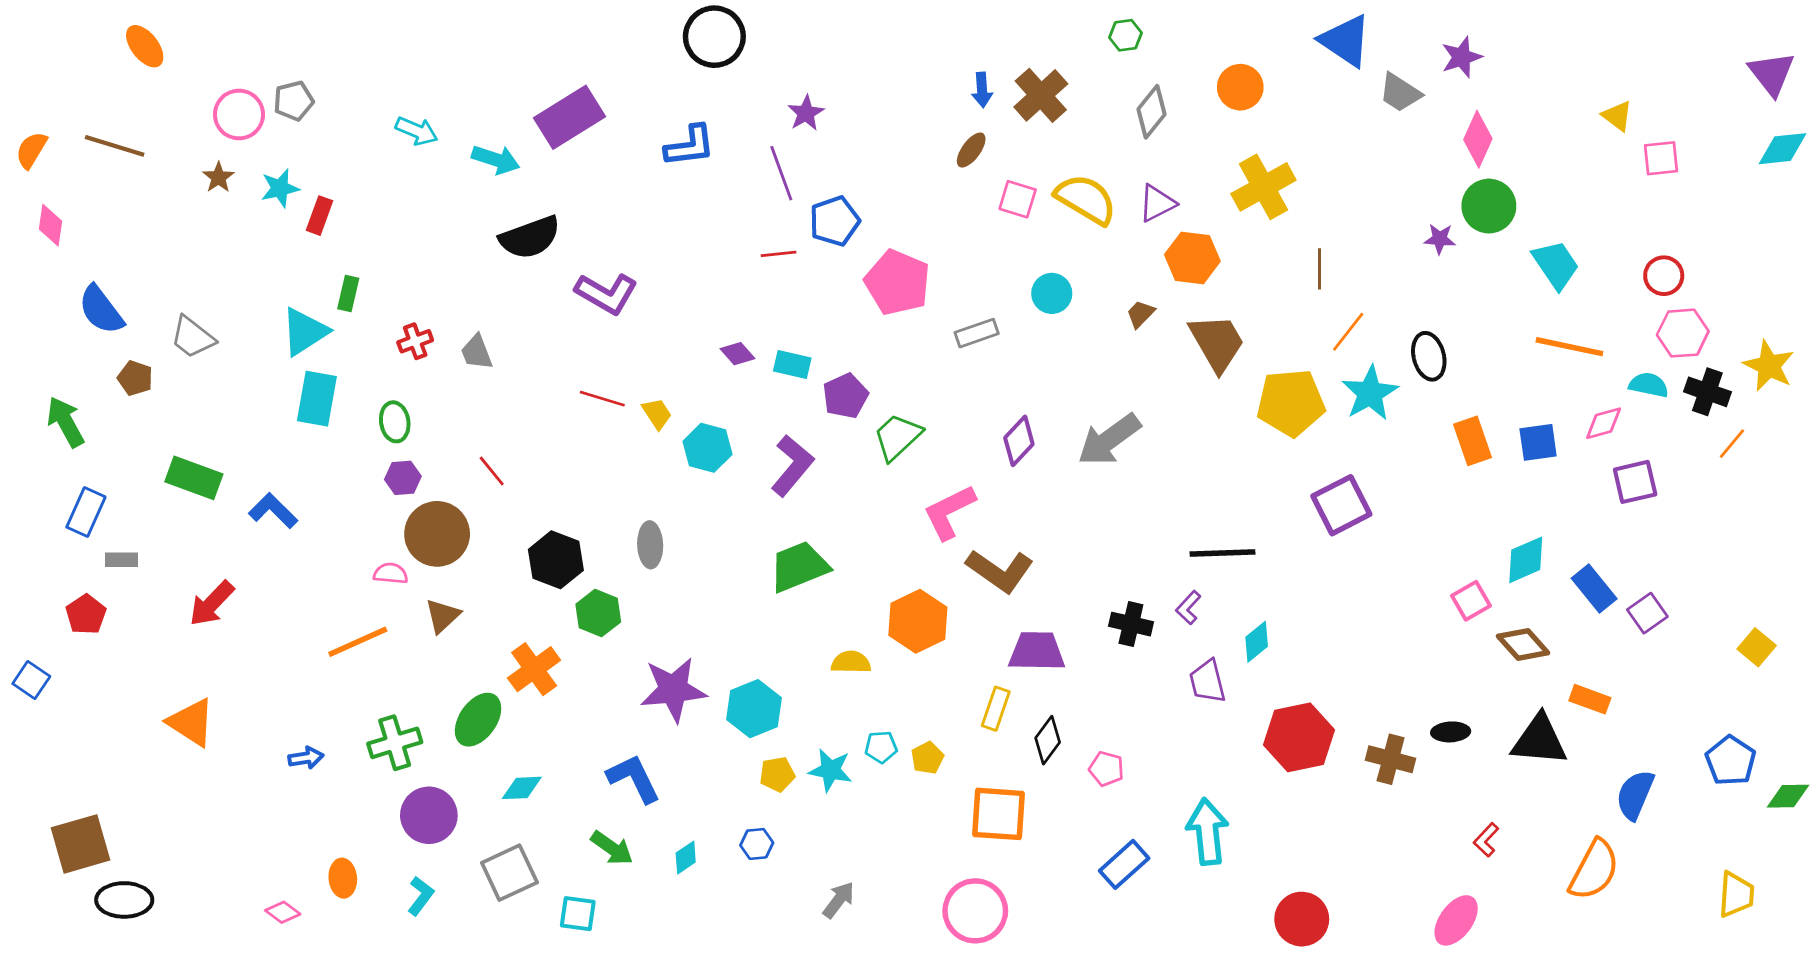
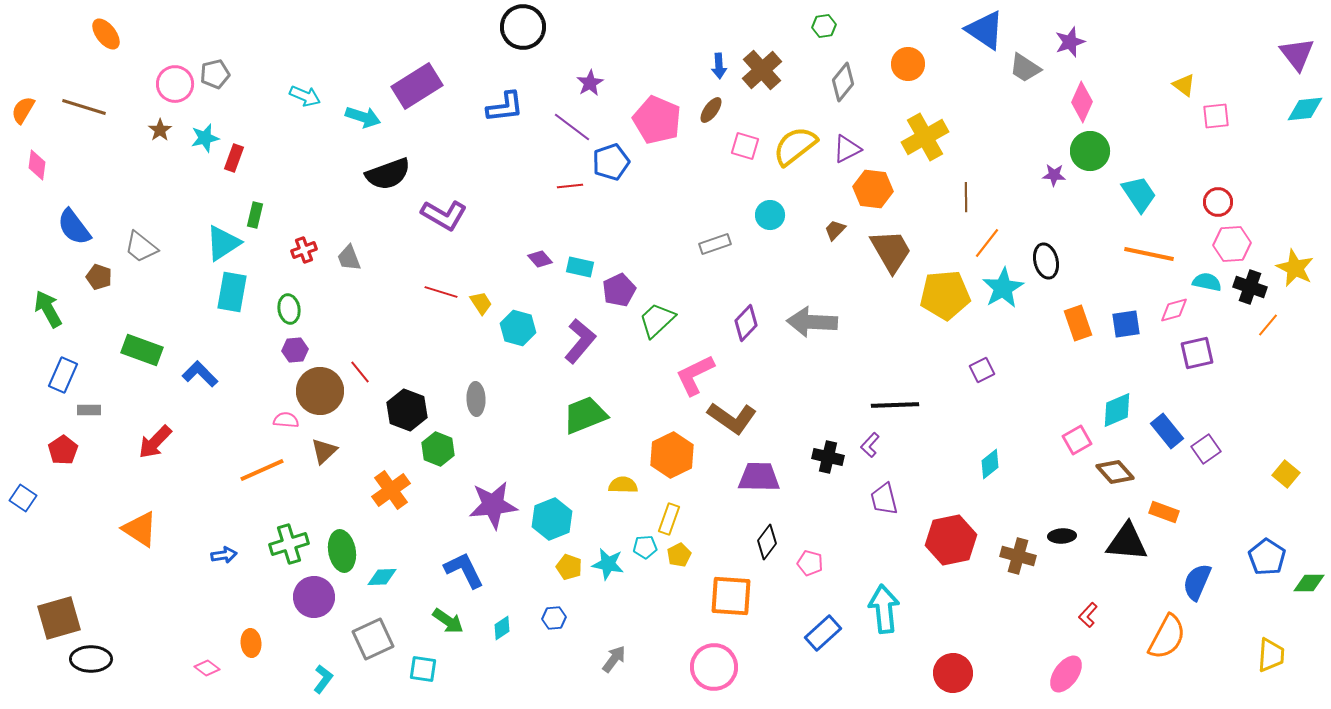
purple line: (781, 173) -> (572, 127), turned -33
yellow semicircle: (1086, 199) -> (795, 146), turned -69
pink pentagon: (897, 283) -> (657, 120), moved
gray arrow: (1109, 440) -> (812, 322), turned 39
red line: (492, 471) -> (360, 372), moved
purple square: (1341, 505) -> (982, 370), size x0.6
cyan diamond: (1257, 642) -> (990, 464), moved
yellow rectangle: (996, 709) -> (669, 519), moved
green ellipse: (478, 720) -> (342, 551), moved, turned -45
yellow pentagon: (777, 774) -> (569, 567), turned 30
cyan L-shape: (421, 896) -> (323, 679), moved

